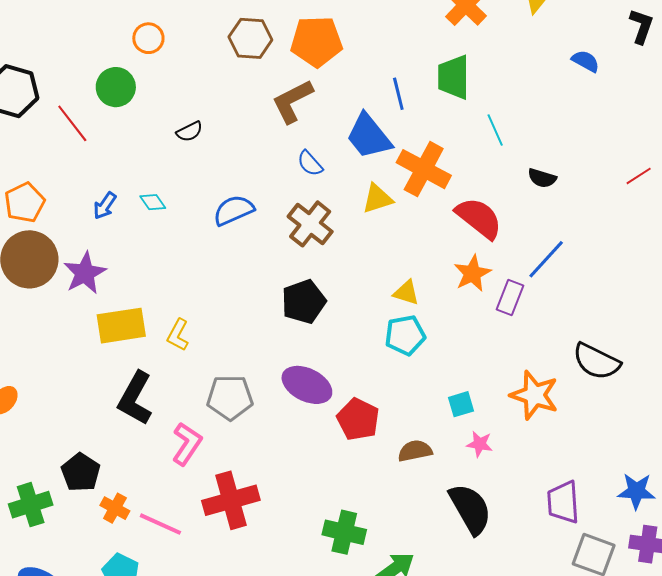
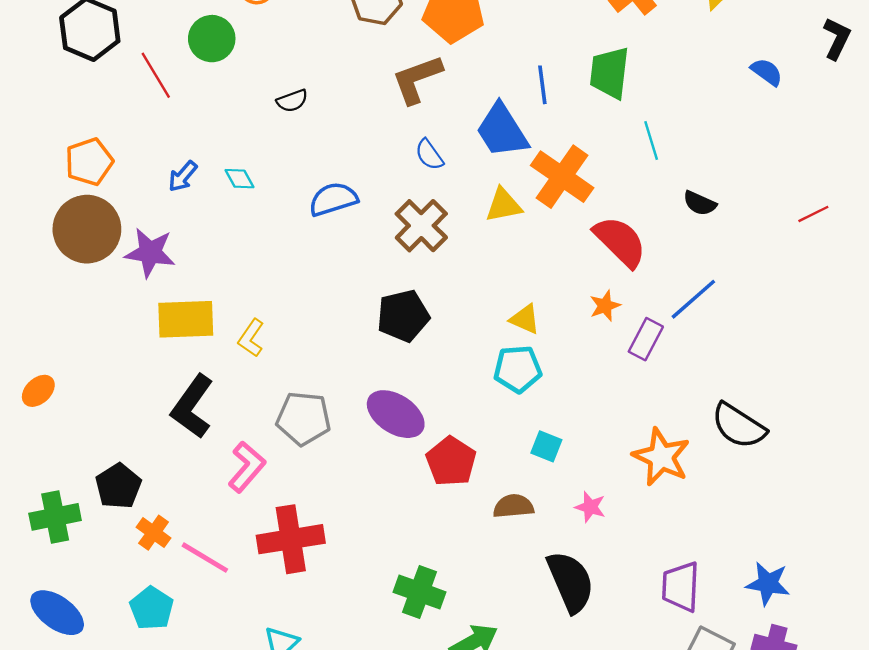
purple star: (85, 273) -> (150, 253), turned 30
orange star: (472, 273) -> (605, 306), size x0.7
cyan square: (461, 404) -> (546, 446), moved, turned 32

